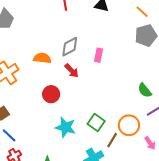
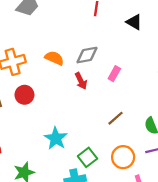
red circle: (51, 94) -> (24, 95), moved
green square: (96, 122) -> (87, 157), moved
brown line: (112, 140) -> (115, 118), moved

